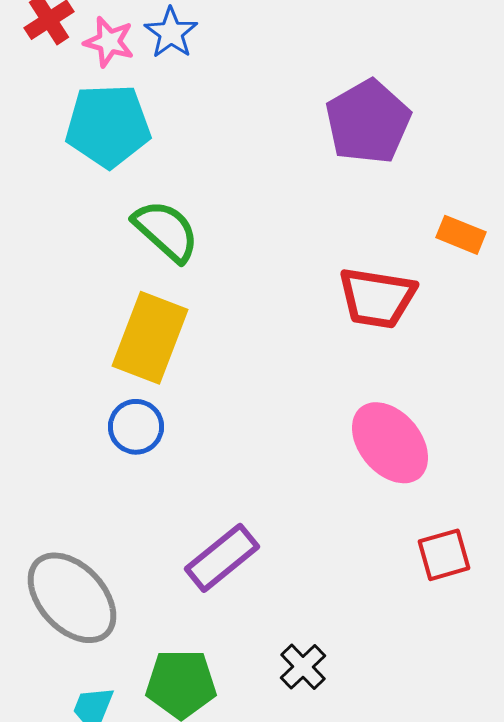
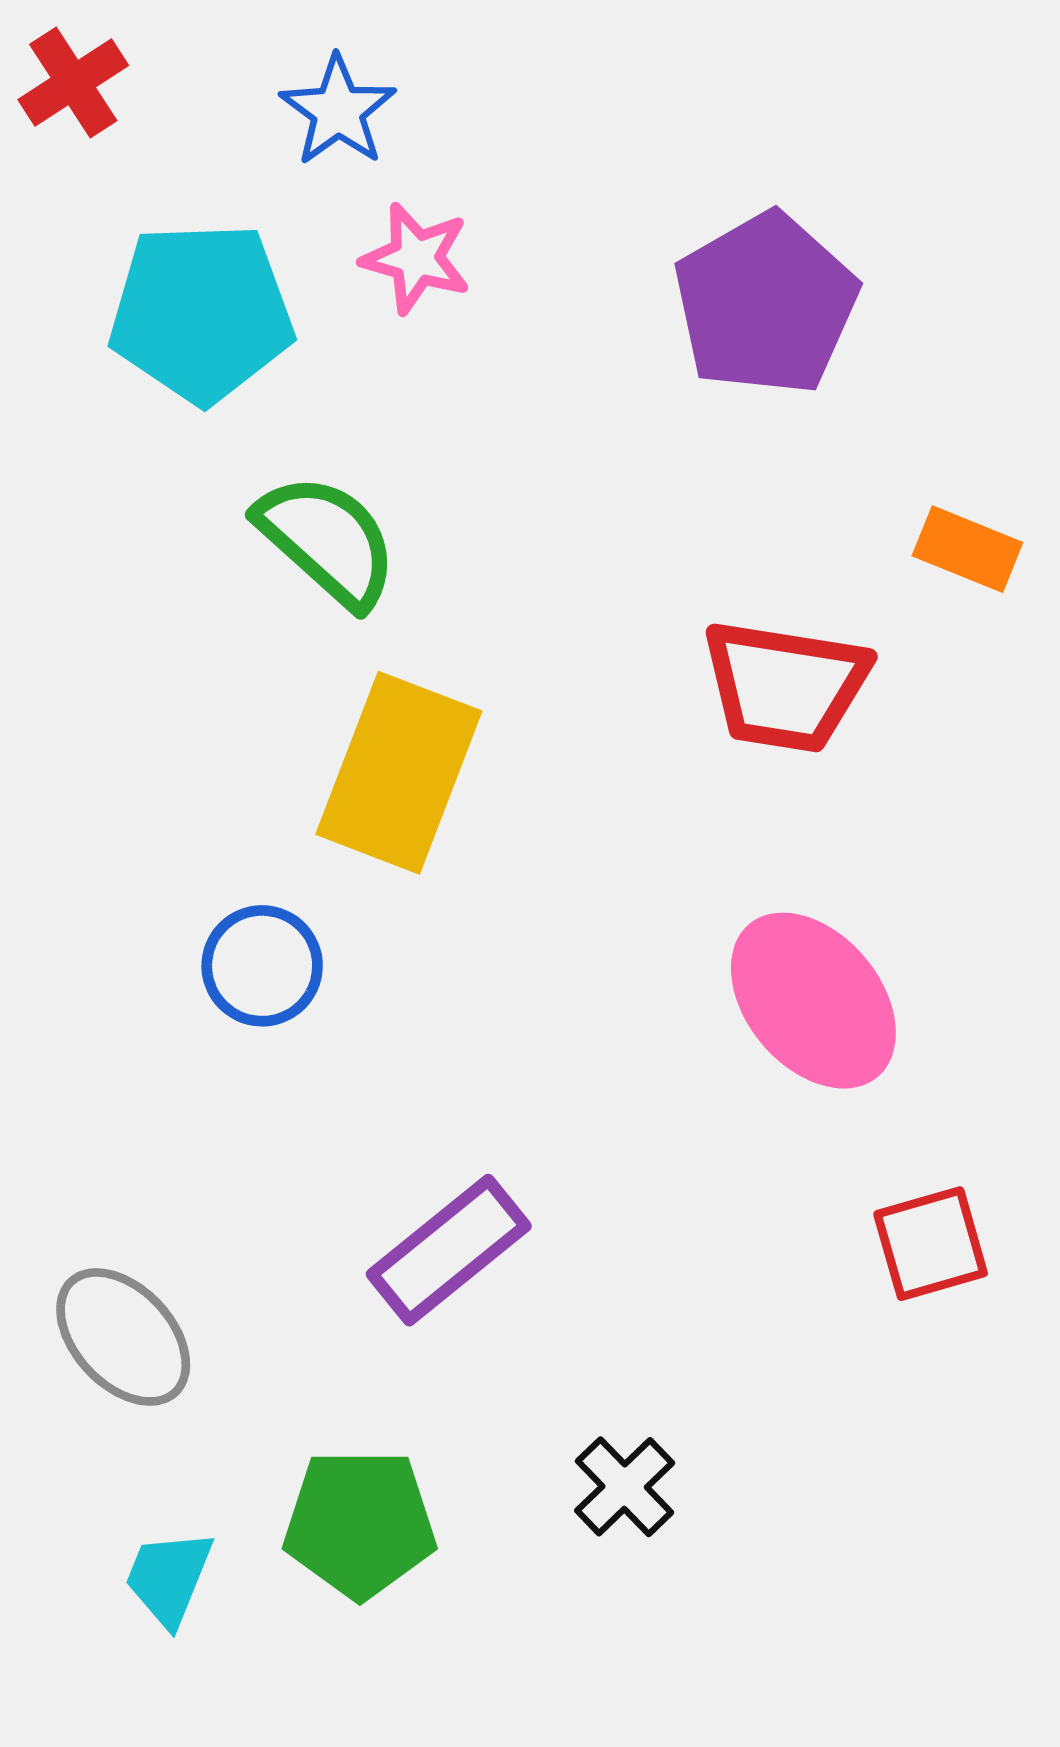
pink star: (109, 42) -> (416, 258), moved
yellow rectangle: (150, 338) -> (399, 773), moved
gray ellipse: (72, 598) -> (123, 1337), size x0.7

